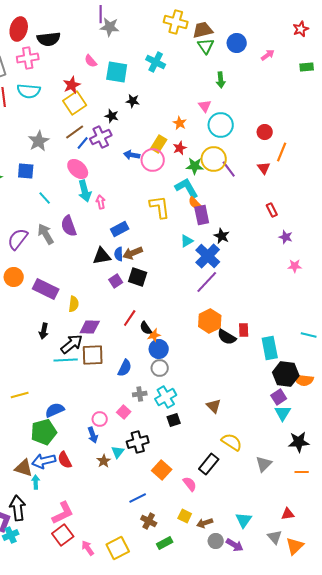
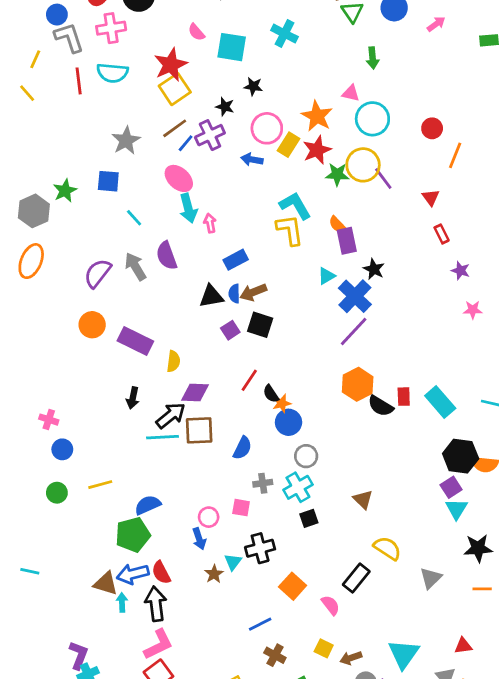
red star: (72, 85) -> (171, 65), size x1.4
pink triangle: (205, 106) -> (351, 93), turned -40
orange star: (180, 123) -> (317, 116), size x1.6
red star: (180, 148) -> (317, 150), size x1.5
pink circle: (153, 160) -> (267, 128), moved
red triangle: (264, 168) -> (431, 197), moved
cyan L-shape: (187, 188) -> (295, 206), moved
cyan rectangle: (270, 348) -> (440, 402), moved, turned -30
gray circle: (160, 368) -> (306, 456), moved
pink square: (124, 412) -> (241, 508), turned -32
black arrow: (18, 508) -> (156, 604), moved
cyan triangle: (244, 520) -> (404, 654), size x1.4

